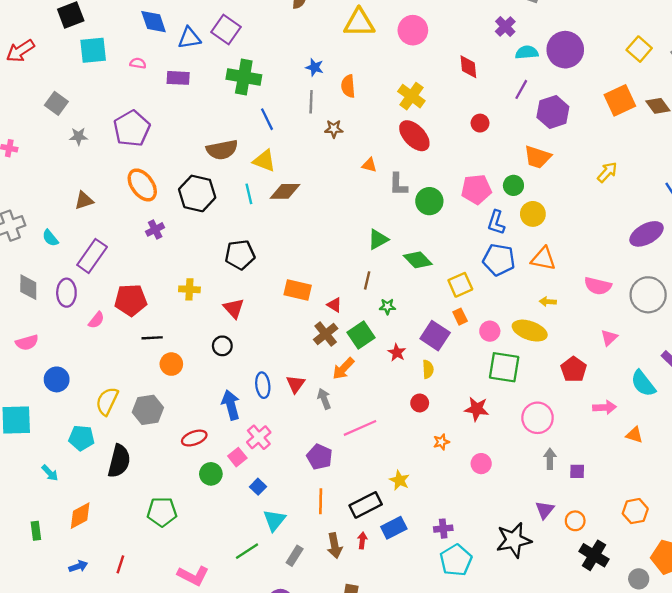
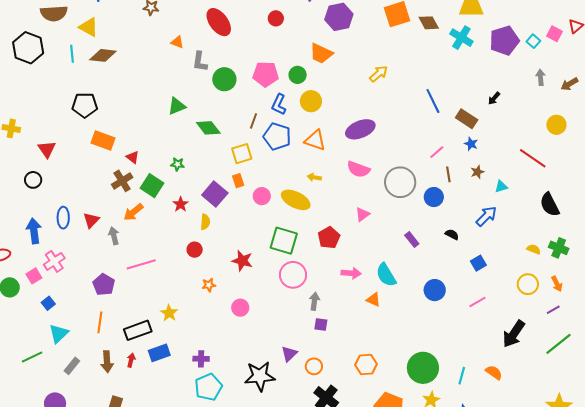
purple ellipse: (647, 234) -> (360, 129), moved
black pentagon: (240, 255) -> (85, 105), moved
brown line: (367, 280) -> (253, 121), moved
green square: (361, 335) -> (152, 186), turned -30
green square: (504, 367) -> (284, 241), moved
cyan semicircle: (643, 383) -> (386, 275), moved
gray arrow: (550, 459) -> (314, 301), moved

